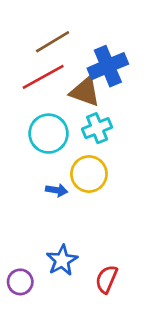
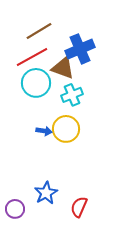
cyan circle: (48, 134) -> (36, 83), moved
blue arrow: (57, 190) -> (44, 131), moved

